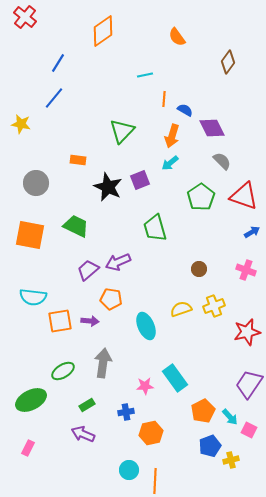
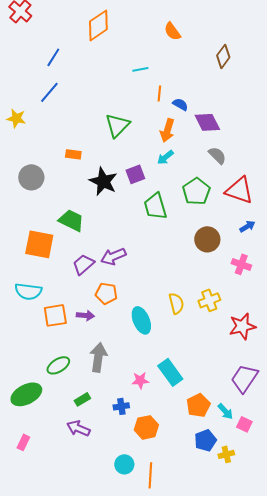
green trapezoid: (155, 228) -> (155, 206), moved
orange square: (30, 235) -> (39, 244), moved
brown circle: (199, 269) -> (207, 239), moved, size x1.6
yellow semicircle: (181, 309) -> (176, 303), turned 95

